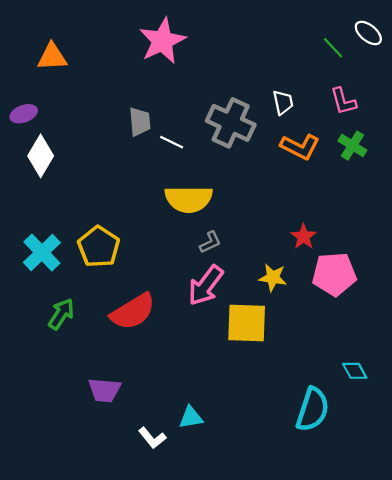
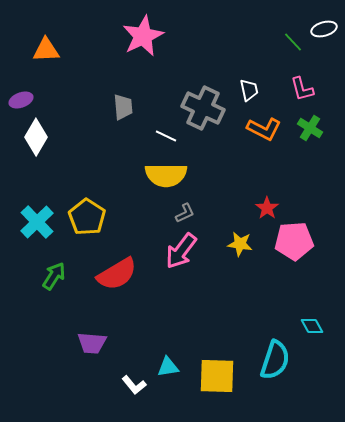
white ellipse: (368, 33) -> (324, 29), turned -55
white line: (172, 142) -> (166, 136), moved
yellow square: (247, 323) -> (217, 376), moved

